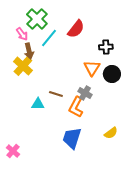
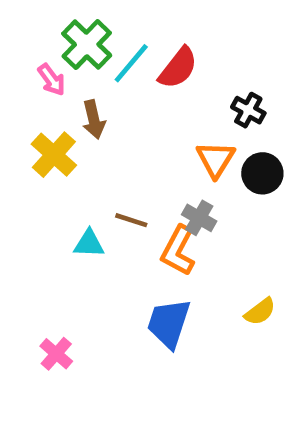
cyan line: (49, 38) -> (131, 63), moved
black cross: (106, 47) -> (248, 110), turned 32
brown arrow: (29, 51) -> (94, 119), moved
pink cross: (13, 151) -> (56, 354), moved

